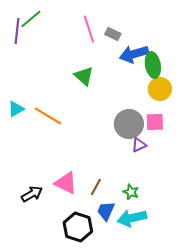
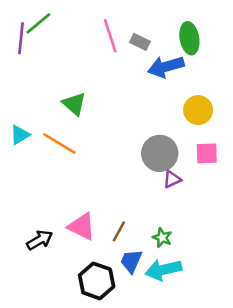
green ellipse: (153, 65) -> (189, 38), moved
green triangle: (84, 76) -> (74, 104), moved
pink square: (155, 122) -> (207, 153), moved

